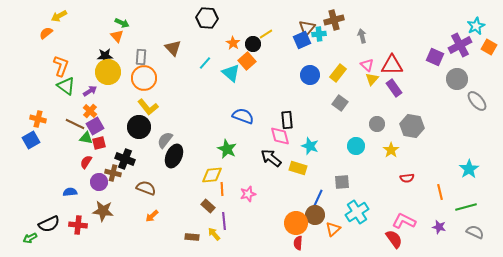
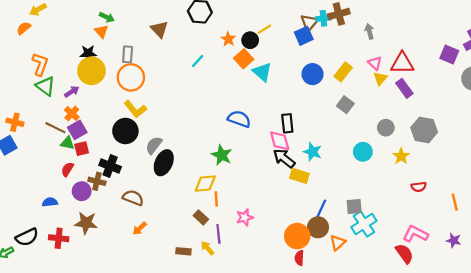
cyan cross: (319, 34) -> (323, 18), moved
brown triangle: (173, 48) -> (159, 29), moved
cyan triangle: (231, 73) -> (262, 72), moved
black arrow: (271, 158) -> (284, 158), moved
gray square: (342, 182) -> (354, 206), moved
pink star: (248, 194) -> (245, 217), moved

